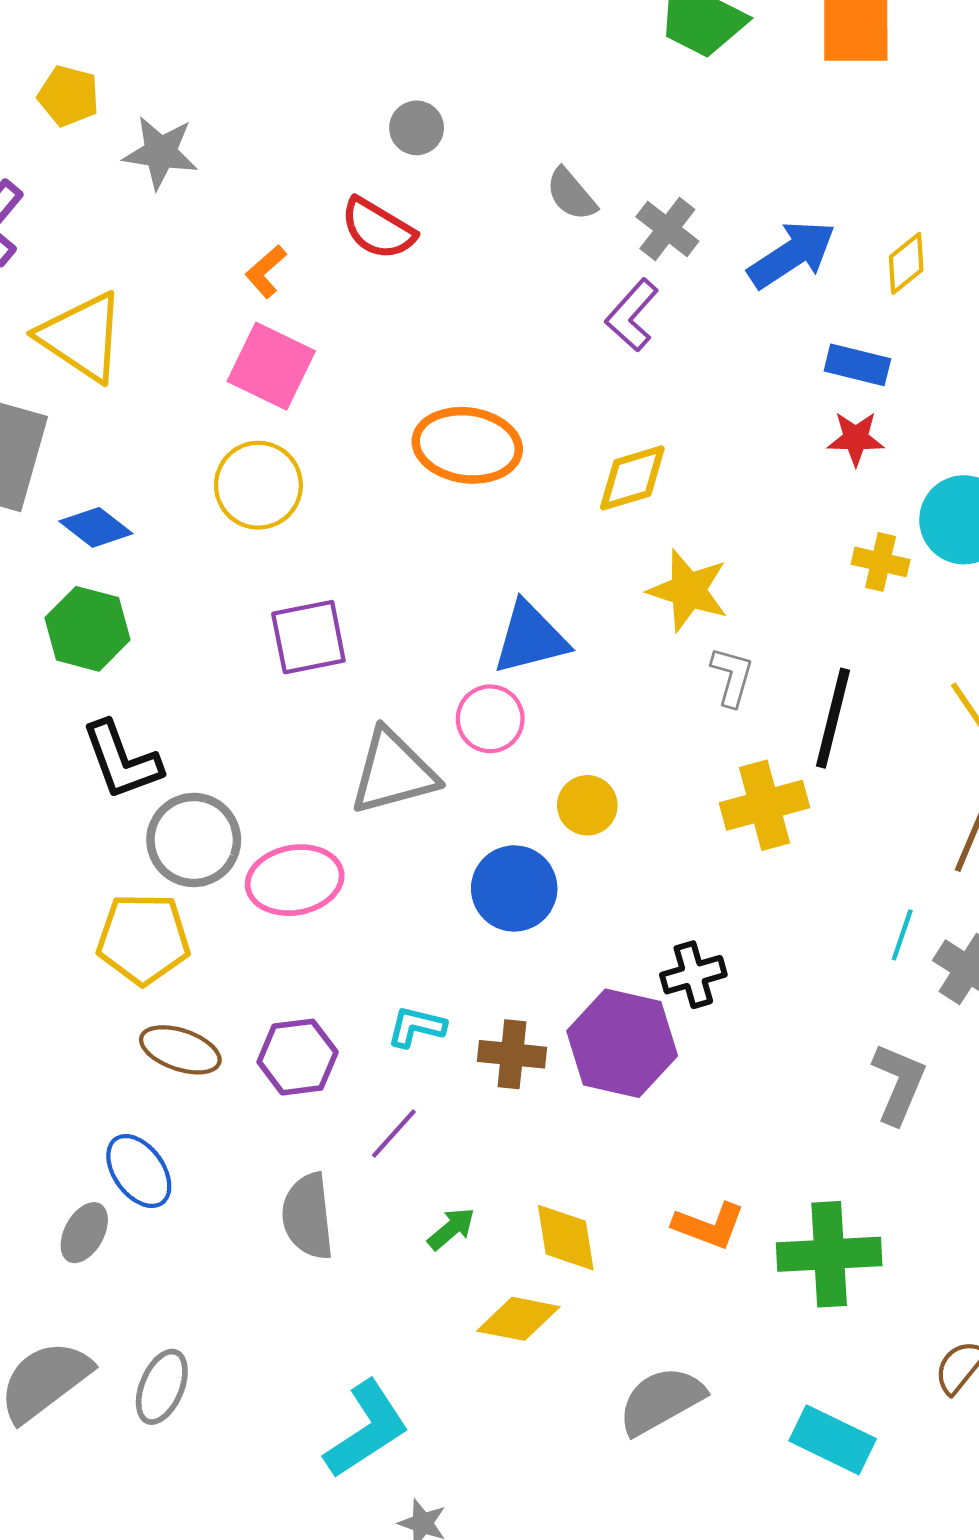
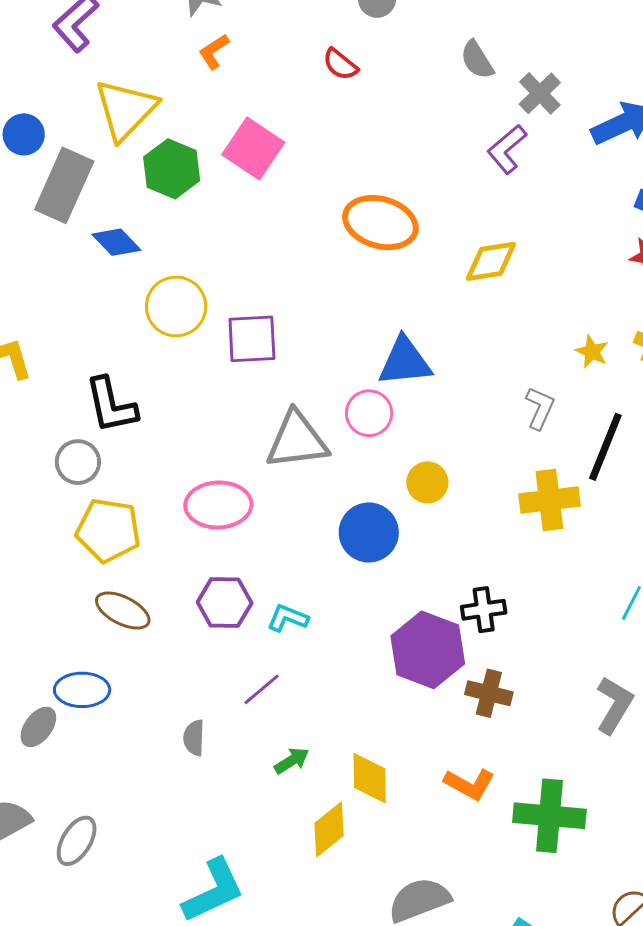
red semicircle: (378, 229) -> (340, 64), size x0.7
orange L-shape: (266, 271) -> (214, 52), moved
yellow triangle: (82, 337) -> (126, 109), turned 32
yellow circle: (258, 485) -> (176, 306), moved
yellow star: (688, 590) -> (592, 352), moved, size x0.6
green hexagon: (87, 629) -> (172, 169), moved
gray circle: (194, 840) -> (78, 462), moved, size x0.7
brown cross: (512, 1054) -> (489, 693), moved
purple hexagon: (298, 1057) -> (225, 603), moved
blue ellipse: (139, 1171) -> (82, 690), turned -62
gray semicircle: (308, 1216) -> (194, 738), size x0.6
yellow diamond: (518, 1319) -> (329, 829), turned -58

